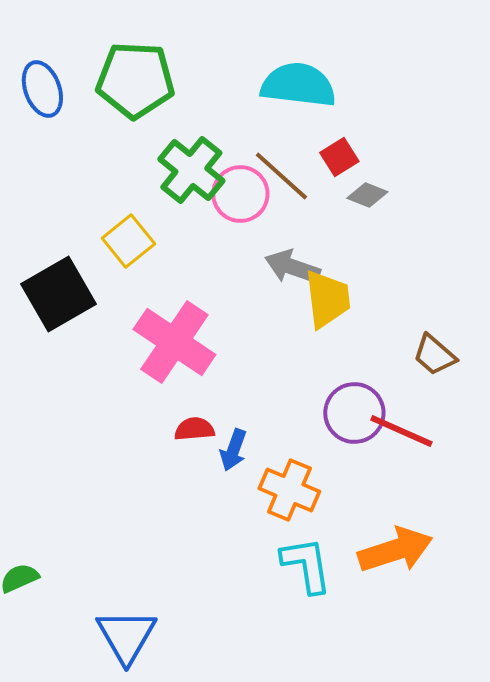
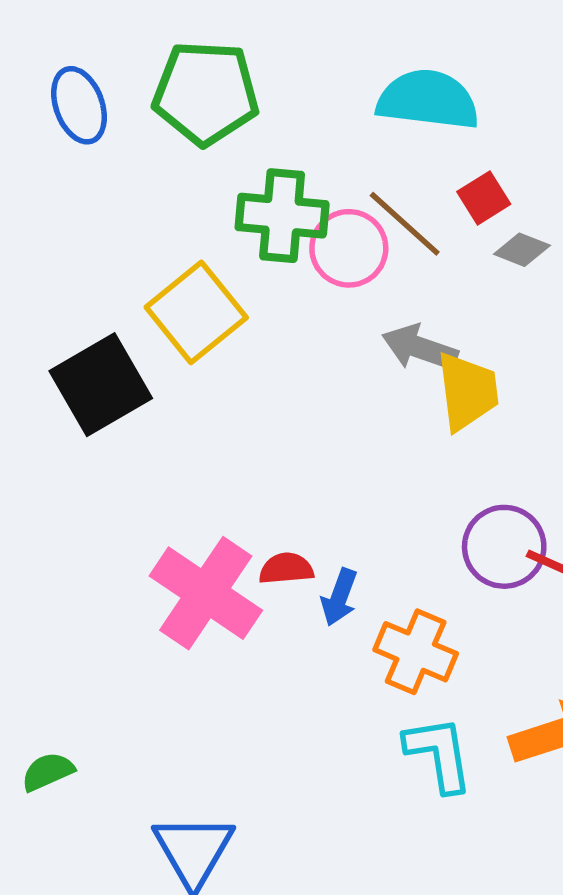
green cross: (191, 170) -> (282, 216), turned -34
yellow square: (128, 241) -> (196, 312), size x1.4
pink cross: (174, 342) -> (206, 593), moved

